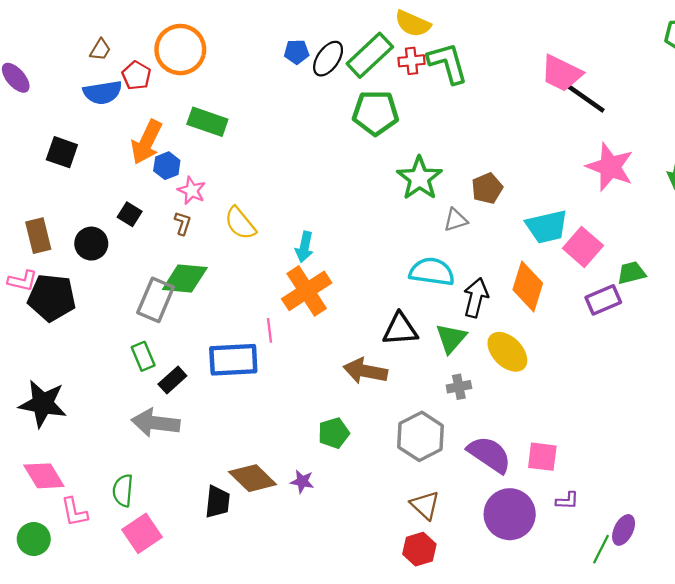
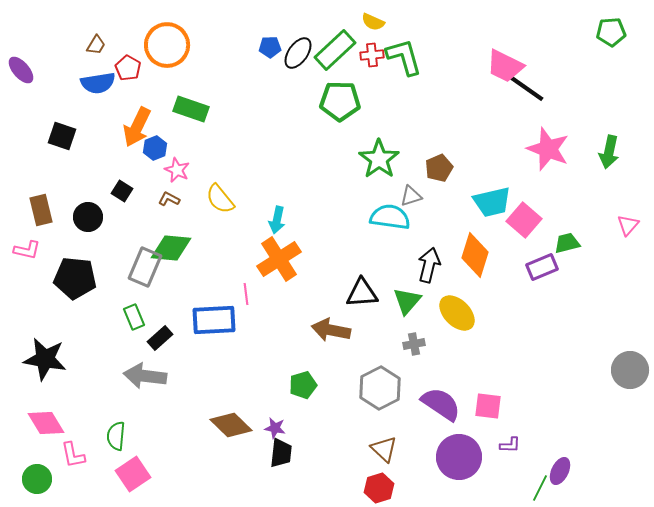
yellow semicircle: (413, 24) -> (373, 22), size x0.7
brown L-shape: (183, 223) -> (169, 199), turned -80
cyan semicircle: (432, 272) -> (390, 217), moved
black pentagon: (52, 298) -> (75, 278), moved
black trapezoid: (218, 502) -> (281, 453), moved

